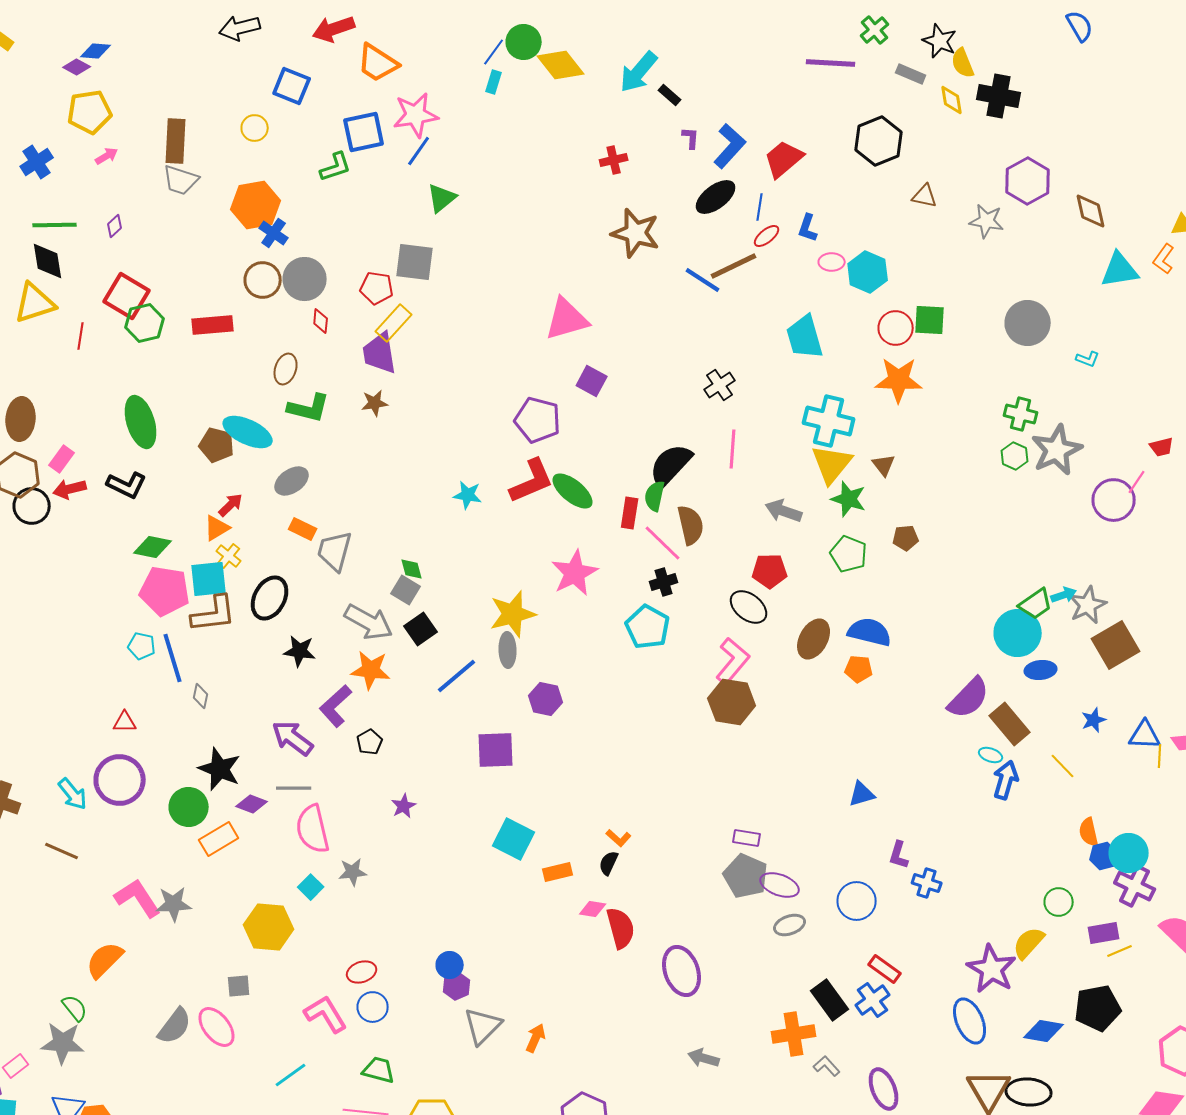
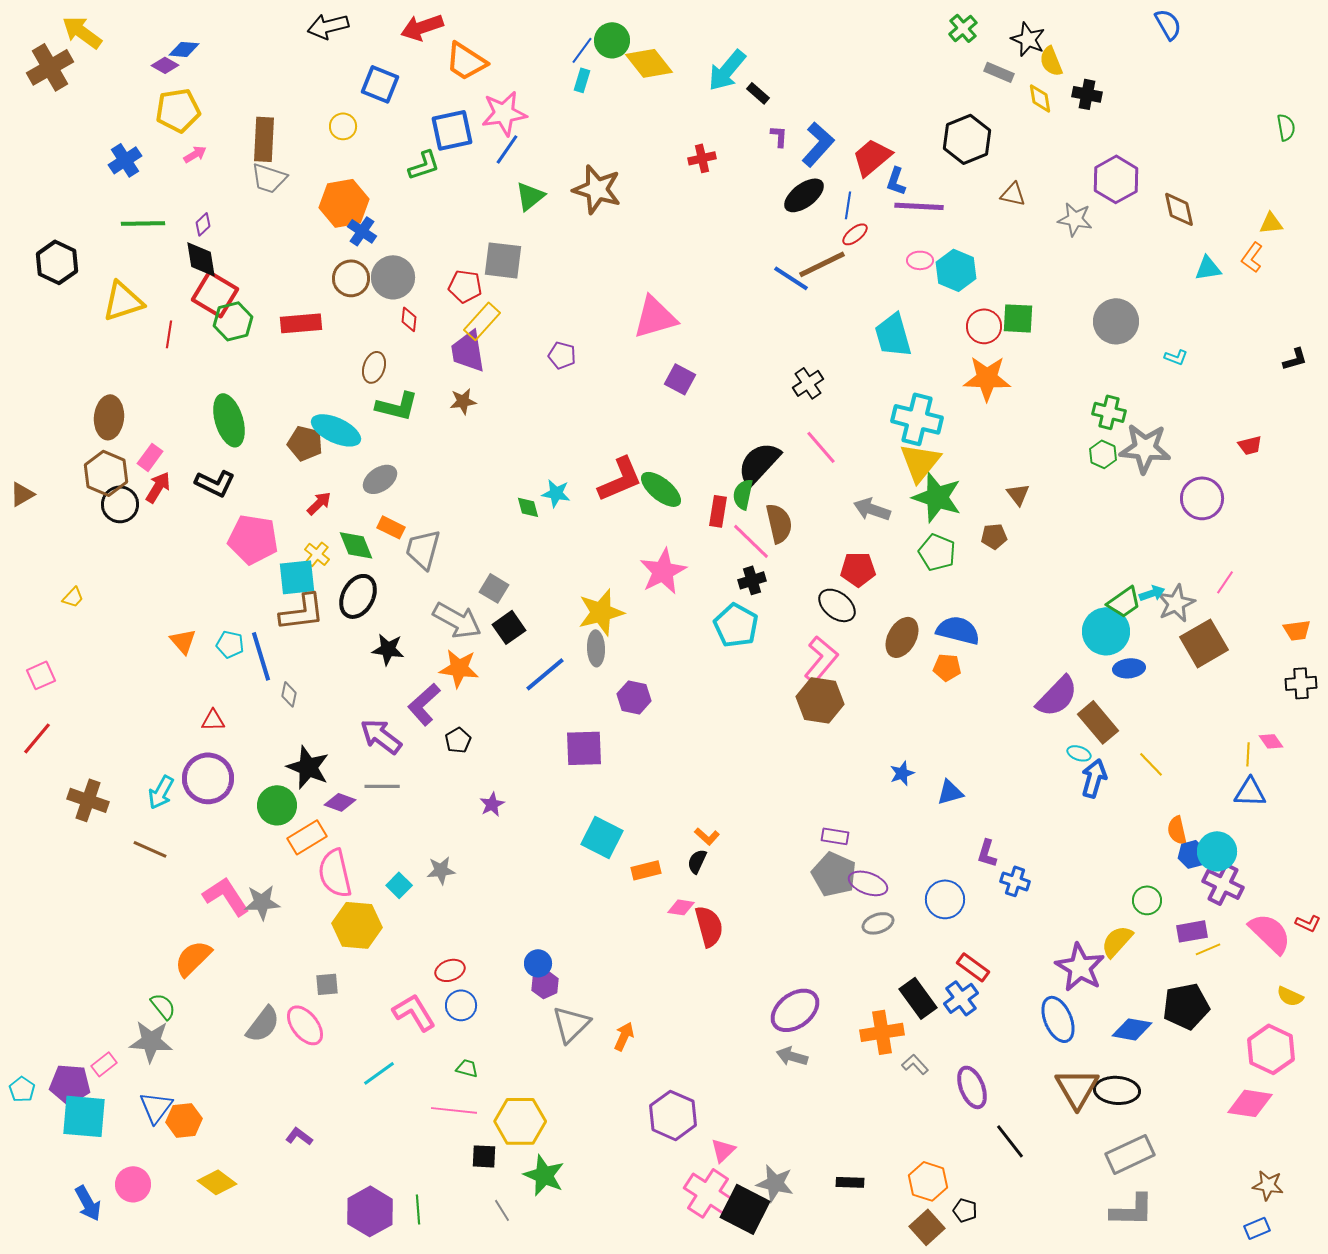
purple line: (831, 63) -> (919, 206), moved
black cross: (999, 96) -> (1087, 94), size x0.7
blue L-shape: (808, 228) -> (896, 181), moved
brown star: (636, 233) -> (597, 189), moved
black diamond: (48, 261) -> (201, 259), moved
cyan triangle: (1120, 270) -> (1208, 268), size x0.7
purple pentagon: (538, 420) -> (562, 355), moved, size x0.6
pink line: (733, 449) -> (821, 447), turned -45
gray star: (1057, 450) -> (1145, 448), turned 30
brown triangle: (884, 465) -> (1018, 494), moved
pink line: (1137, 482) -> (1225, 582), moved
red arrow: (70, 489) -> (158, 487), turned 136
green star: (849, 499) -> (937, 497), size x1.4
orange triangle: (217, 528) -> (183, 641), moved, turned -40
green diamond: (153, 547) -> (356, 545), moved, turned 57
green diamond: (412, 569) -> (528, 507), moved
pink pentagon: (165, 591) -> (253, 539), moved
blue star: (1094, 720) -> (902, 773), moved
blue triangle: (1145, 735) -> (1250, 792), moved
cyan arrow: (73, 794) -> (161, 792), turned 68
pink semicircle: (313, 829) -> (335, 873), moved
purple ellipse: (682, 971) -> (795, 1010), moved, turned 72
green trapezoid: (379, 1070) -> (467, 1068), size x0.7

